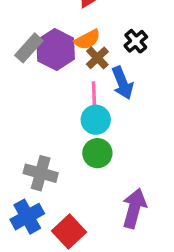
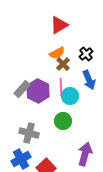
gray rectangle: (29, 48) -> (22, 89), moved
purple hexagon: (56, 50) -> (38, 91), moved
blue arrow: (122, 83) -> (89, 80), moved
cyan circle: (96, 120) -> (70, 96), moved

